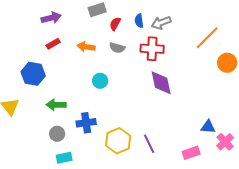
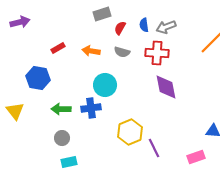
purple arrow: (51, 18) -> (20, 22), moved
cyan circle: (100, 81) -> (105, 85), size x1.5
blue cross: (86, 123) -> (91, 108), moved
yellow hexagon: (118, 141) -> (130, 132), moved

